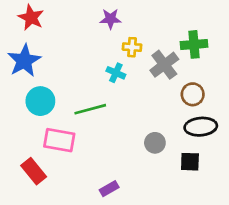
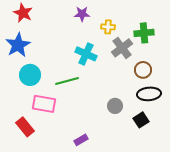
yellow cross: (132, 47) -> (108, 27), moved
cyan cross: (116, 73) -> (86, 54), size x1.5
black square: (190, 162) -> (141, 120), turned -35

